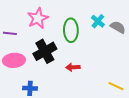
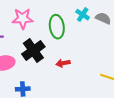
pink star: (38, 18) -> (23, 19), turned 30

